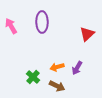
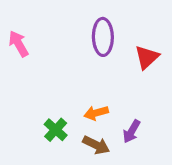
purple ellipse: (42, 22) -> (103, 37), moved
purple arrow: (77, 68) -> (132, 131), moved

